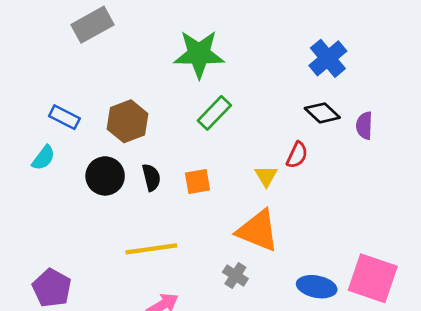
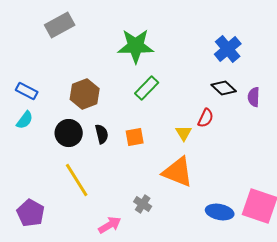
blue rectangle: (64, 117) -> (27, 91), moved
yellow line: (151, 249) -> (77, 180), moved, turned 66
gray cross: (235, 275) -> (143, 204), moved

